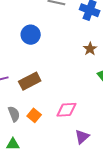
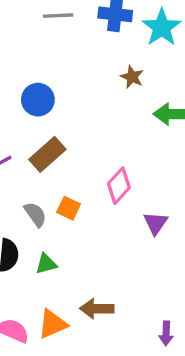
blue circle: (31, 35) -> (38, 100), moved
pink diamond: (66, 110) -> (119, 186), turned -30

